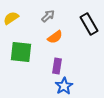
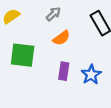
blue star: (64, 86) -> (91, 75), moved

